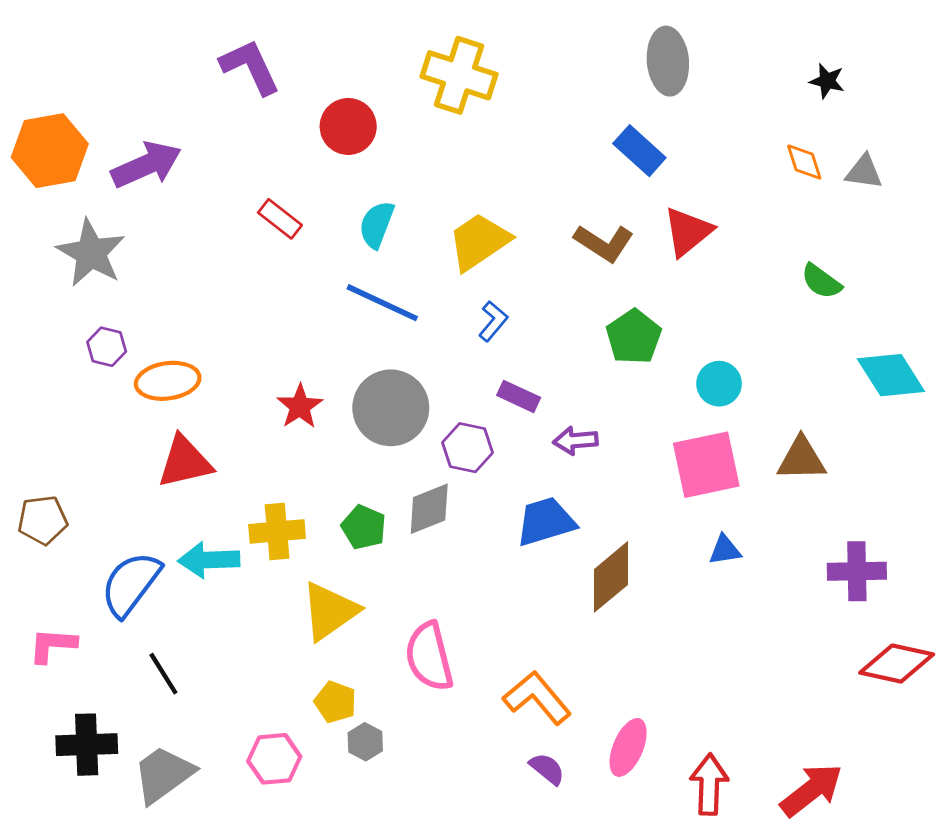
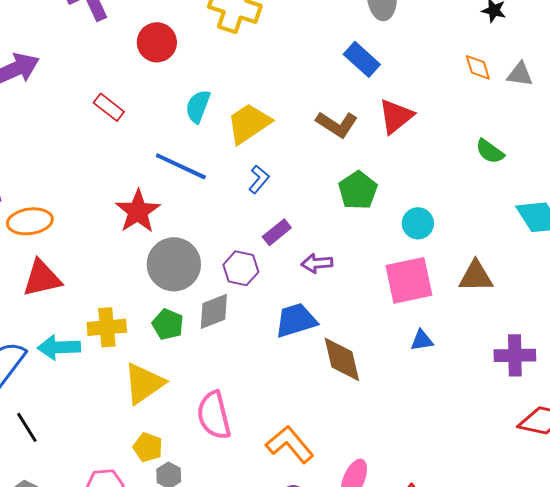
cyan semicircle: (377, 225) -> (198, 106), moved
purple rectangle: (519, 396) -> (277, 232), turned -64
red star: (300, 406) -> (138, 211), moved, size x1.4
gray circle: (391, 408) -> (174, 264), moved
brown diamond: (611, 577) -> (342, 359), turned -63

